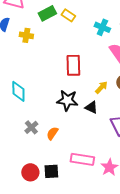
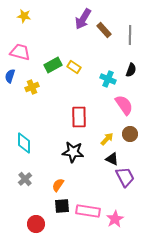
yellow cross: (26, 35) -> (32, 87), turned -32
black triangle: (91, 107) -> (112, 159), moved
gray cross: (31, 127) -> (25, 179), moved
black square: (51, 171) -> (62, 206), moved

